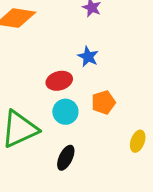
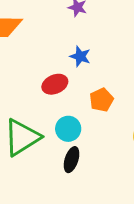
cyan circle: (65, 112) -> (68, 129), moved

